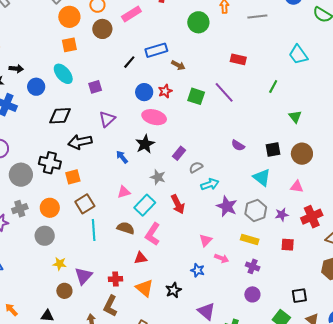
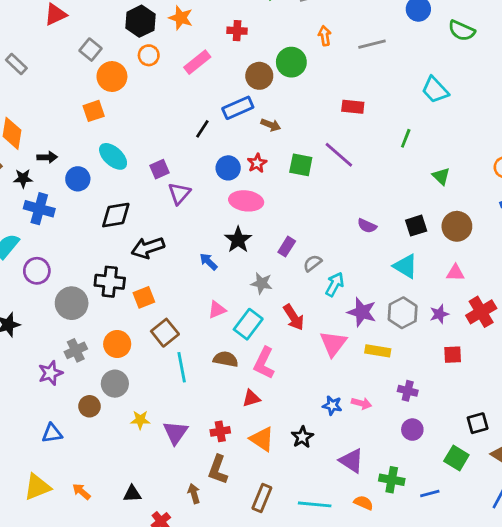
brown circle: (102, 29) -> (259, 76), moved
orange square: (69, 45) -> (94, 111), moved
purple triangle: (107, 119) -> (179, 193), moved
cyan arrow: (210, 184) -> (335, 284), turned -36
yellow rectangle: (250, 239) -> (378, 351), moved
pink triangle: (206, 240) -> (333, 344), moved, size x1.5
pink arrow: (222, 258) -> (361, 403), moved
brown circle: (64, 291) -> (89, 406), moved

